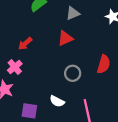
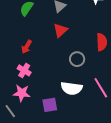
white semicircle: (57, 101) -> (71, 88), size x1.5

